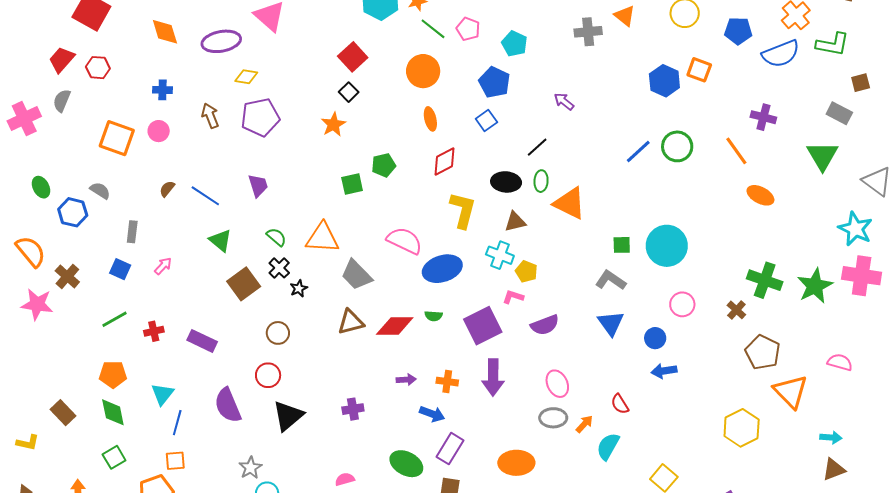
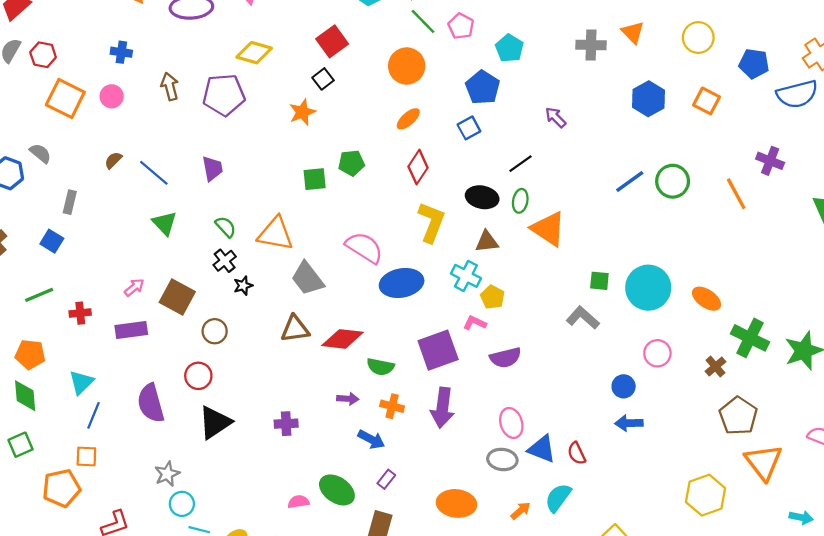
red hexagon: (98, 68) -> (43, 55), moved
yellow diamond: (246, 77) -> (254, 53), moved, size x1.4
blue hexagon: (664, 81) -> (649, 99), moved
orange ellipse: (430, 119) -> (408, 119), turned 55
red diamond: (444, 162) -> (418, 167), turned -36
orange ellipse: (760, 195) -> (707, 299), moved
pink arrow: (163, 266) -> (134, 287), moved
brown square: (244, 284) -> (177, 297), moved, turned -32
green semicircle: (434, 316) -> (380, 367), moved, size x1.4
blue triangle: (611, 323) -> (542, 449), moved, turned -40
purple rectangle: (202, 341) -> (131, 330), turned -40
orange arrow: (584, 424) -> (521, 511), moved
purple rectangle: (450, 449) -> (386, 479), size x0.6
pink semicircle: (345, 479) -> (298, 502), moved

